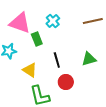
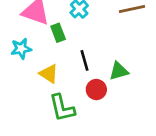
green triangle: (89, 59) -> (119, 71), moved

